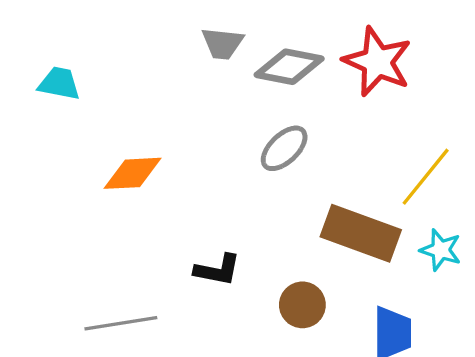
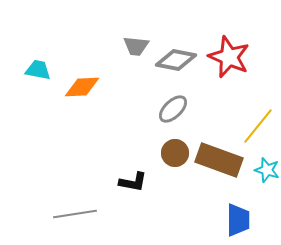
orange diamond: (133, 173) -> (82, 87), moved
brown circle: (302, 305) -> (175, 153), moved

